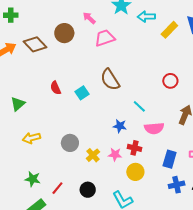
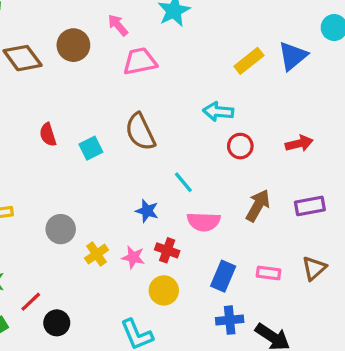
cyan arrow: (146, 17) -> (218, 112), moved
black circle: (88, 190) -> (57, 323), moved

